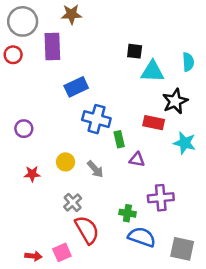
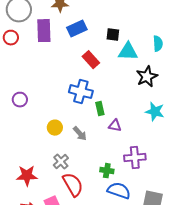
blue rectangle: (76, 87) -> (77, 29), moved
red rectangle: (154, 123) -> (91, 60), moved, turned 36
red star: (32, 174) -> (27, 176), moved, size x1.5

